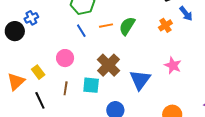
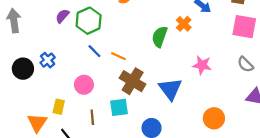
blue cross: (31, 18) -> (48, 60), moved
orange line: (106, 26) -> (118, 56), moved, turned 48
green semicircle: (127, 26) -> (160, 37), moved
yellow rectangle: (38, 72) -> (59, 107), turned 64

